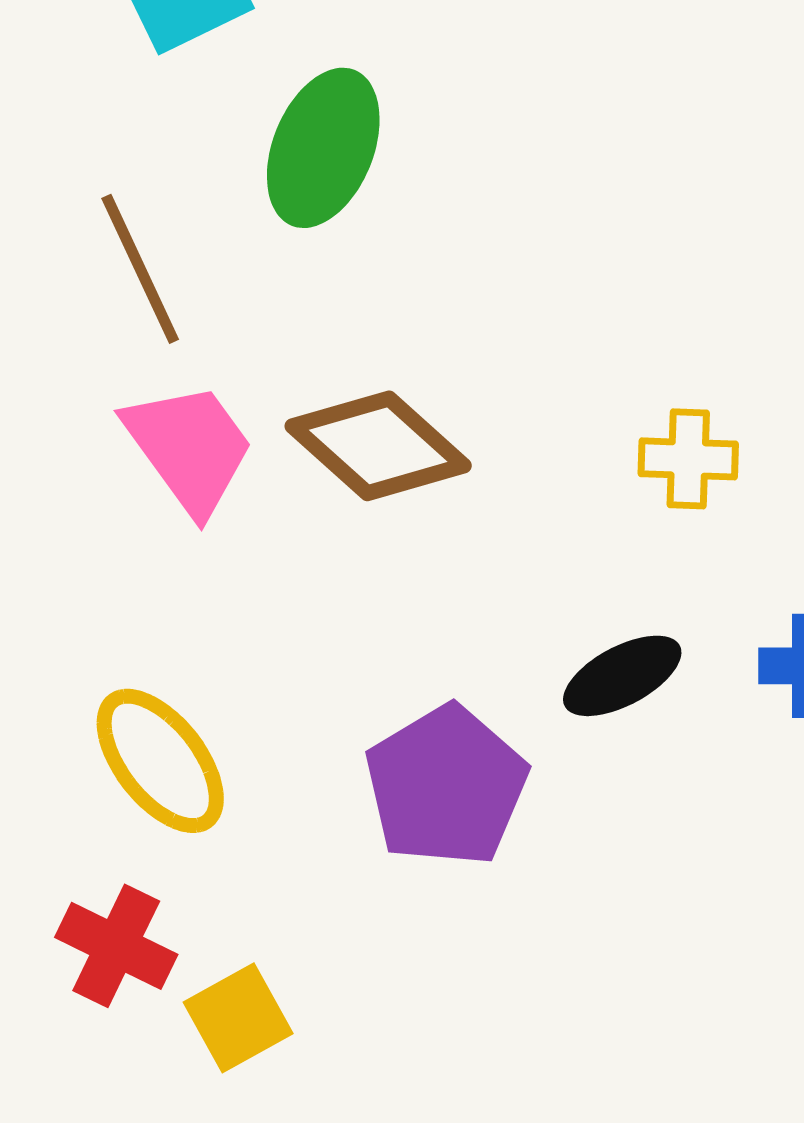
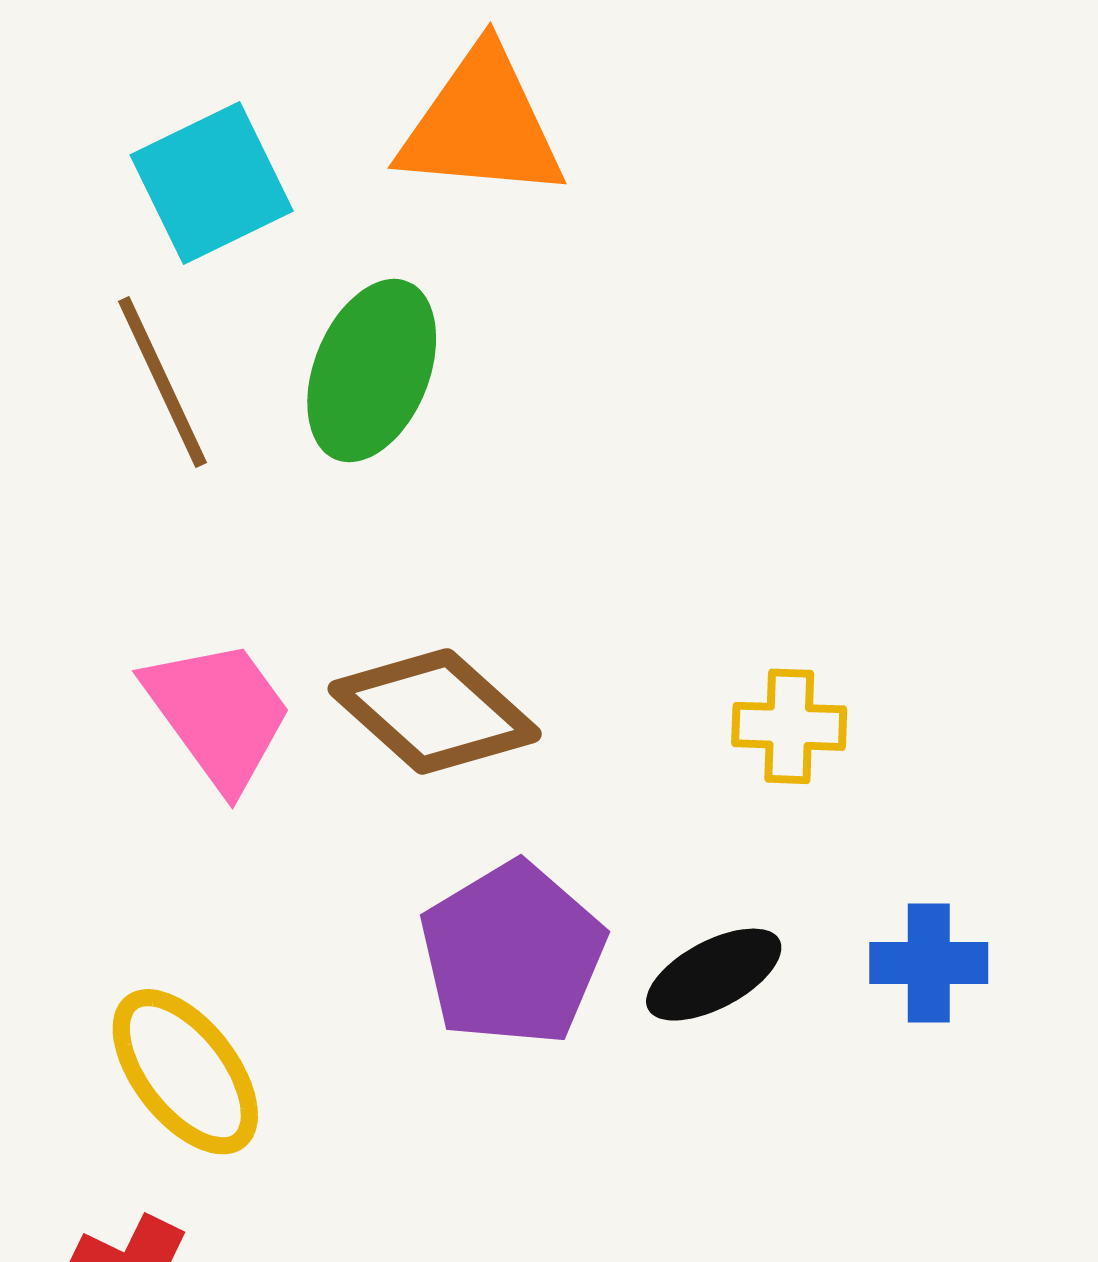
brown line: (140, 269) -> (162, 382), moved
purple pentagon: (446, 786) -> (512, 954), moved

